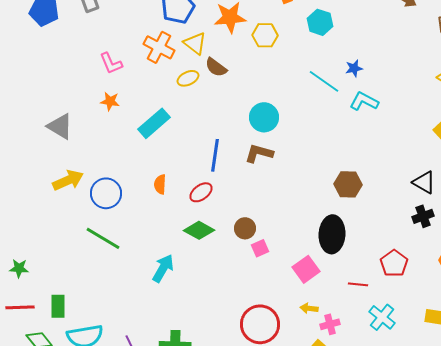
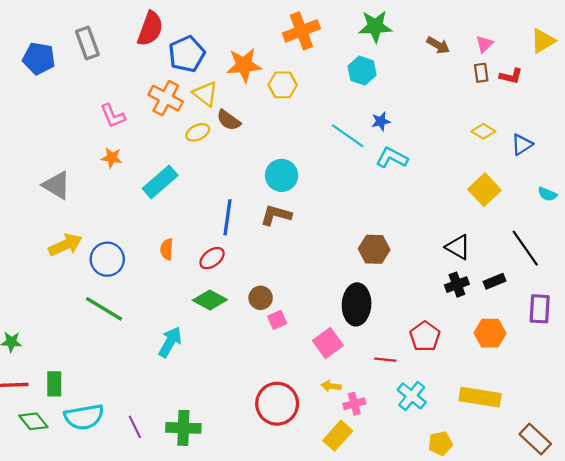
cyan hexagon: (320, 22) -> (362, 71), moved

